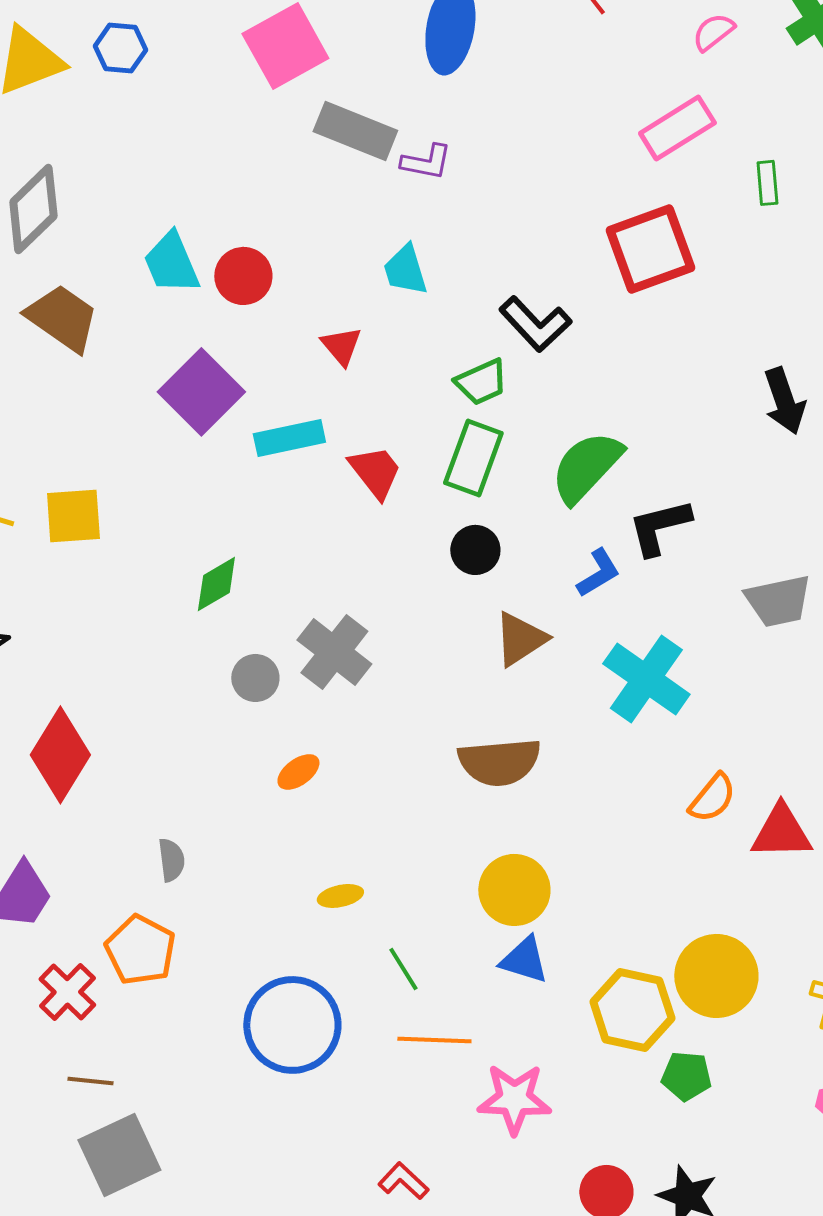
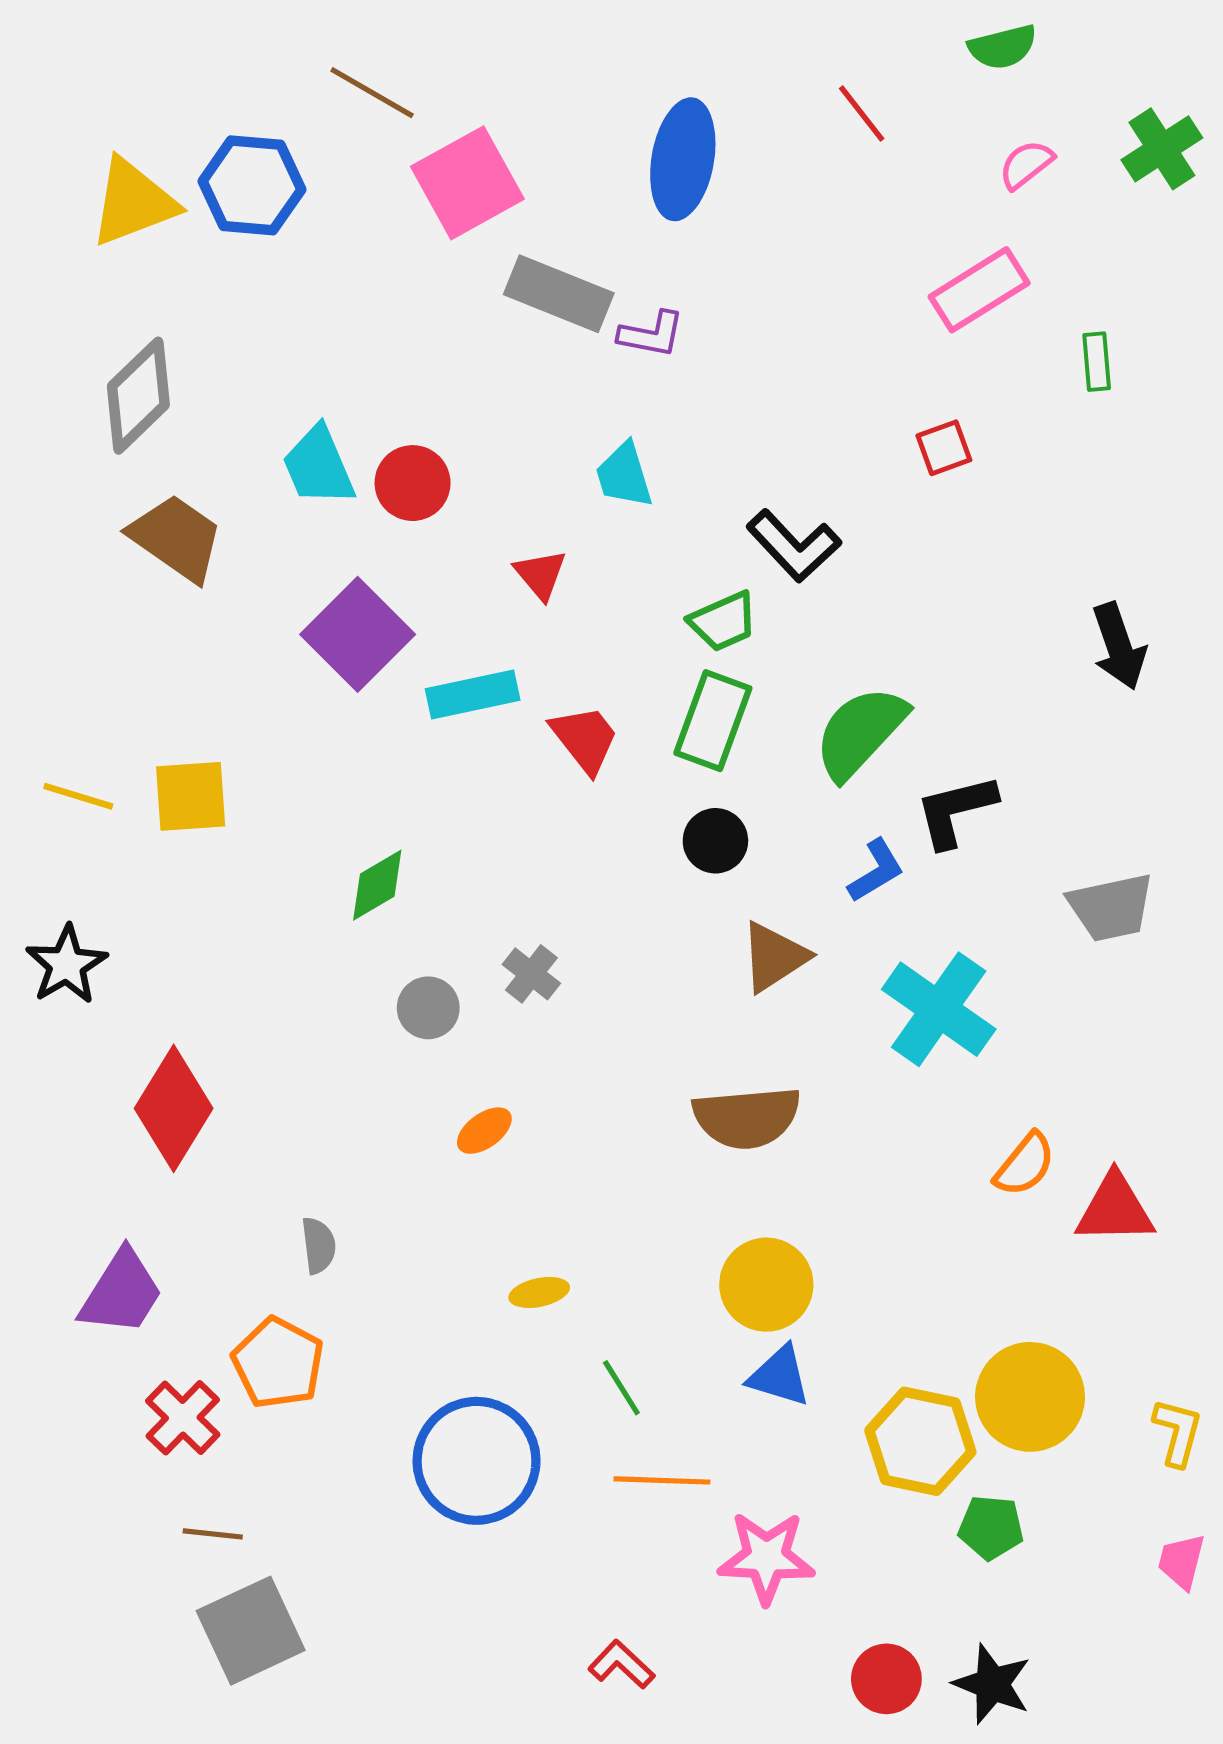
blue hexagon: (120, 48) -> (252, 185), size x1.5
red square: (650, 249) -> (944, 448), size x0.5
gray cross: (334, 652) -> (531, 974), size x0.6

